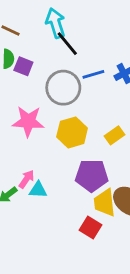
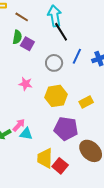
blue line: (93, 74) -> (77, 56), turned -56
gray circle: (63, 88) -> (54, 63), size x0.7
pink star: (28, 121) -> (26, 84), size x0.6
yellow trapezoid: (105, 203) -> (45, 158), moved

